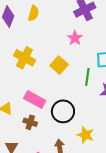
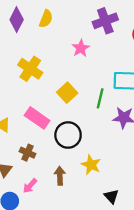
pink star: (75, 38) -> (81, 48), moved
yellow square: (59, 65) -> (67, 93), moved
brown cross: (30, 122) -> (28, 153), moved

